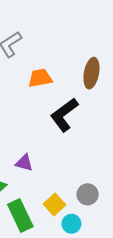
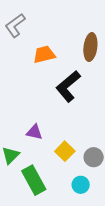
yellow square: (54, 204) -> (65, 151), moved

